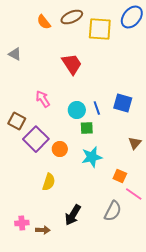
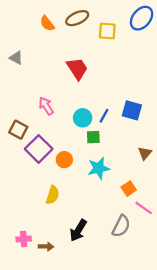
yellow square: (100, 29) -> (107, 31), size x0.7
blue line: (97, 108) -> (104, 116), turned 48
orange square: (120, 176) -> (129, 189), turned 32

